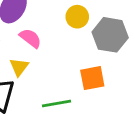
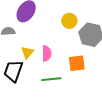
pink semicircle: (30, 38) -> (47, 53), moved, turned 49

